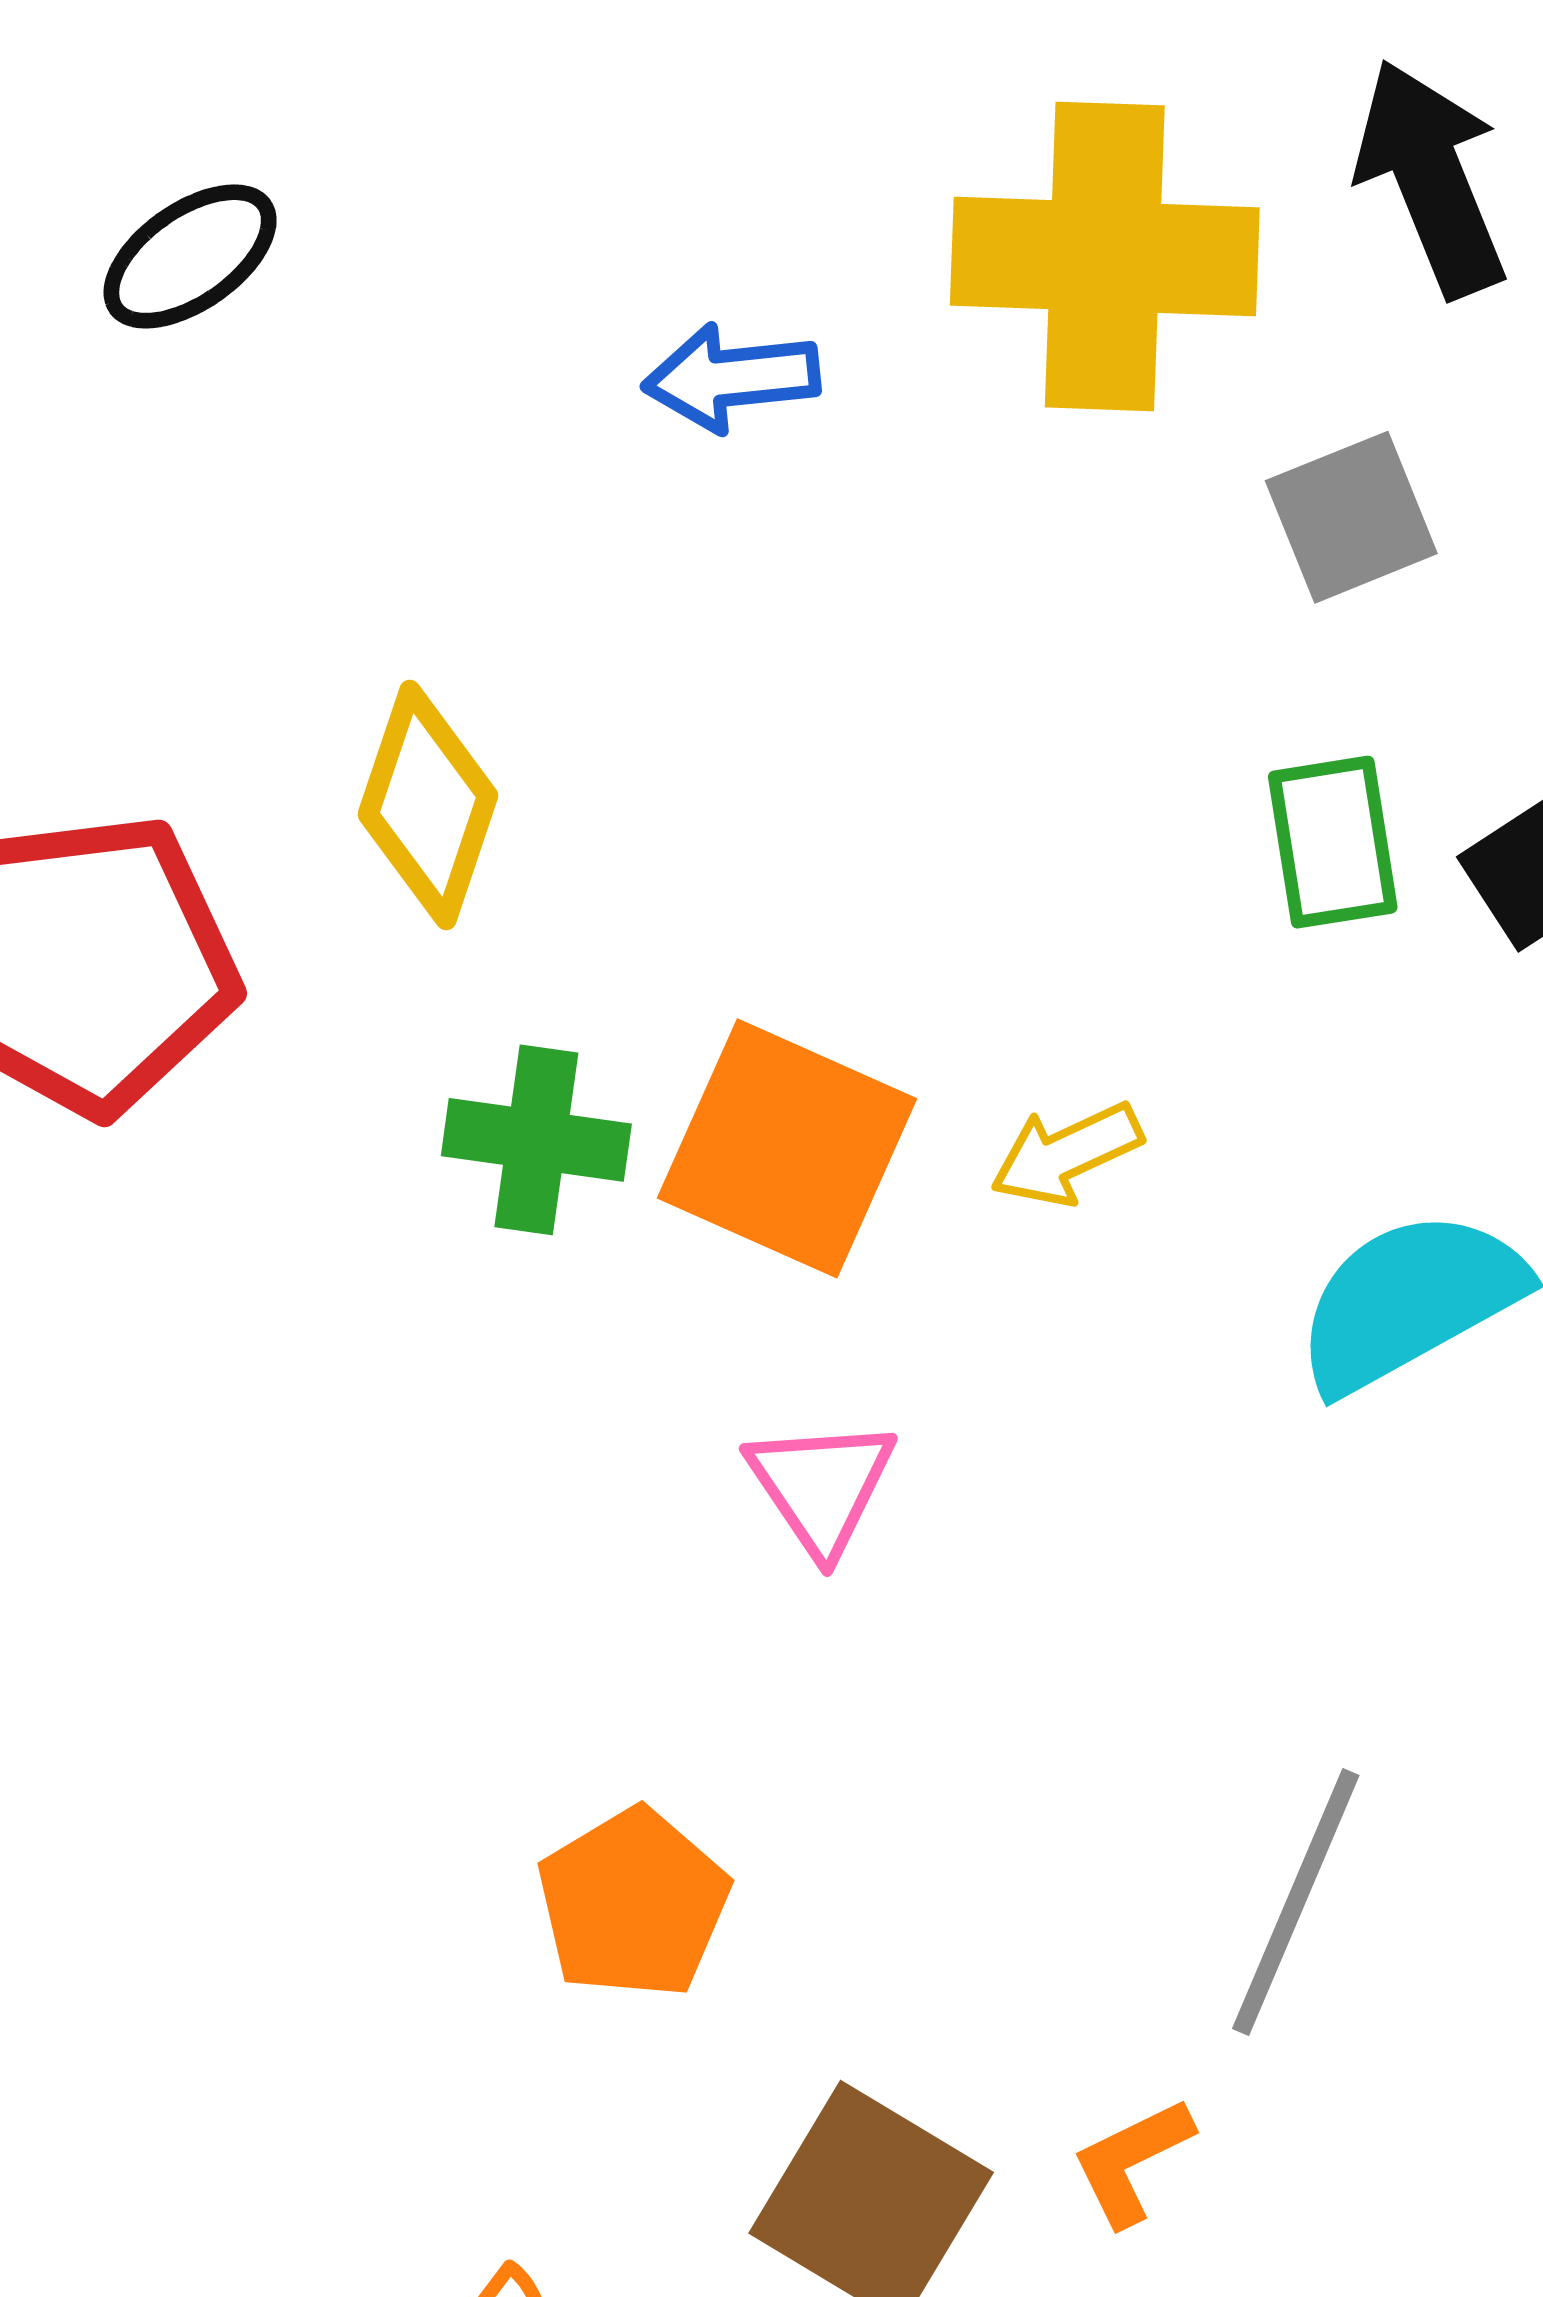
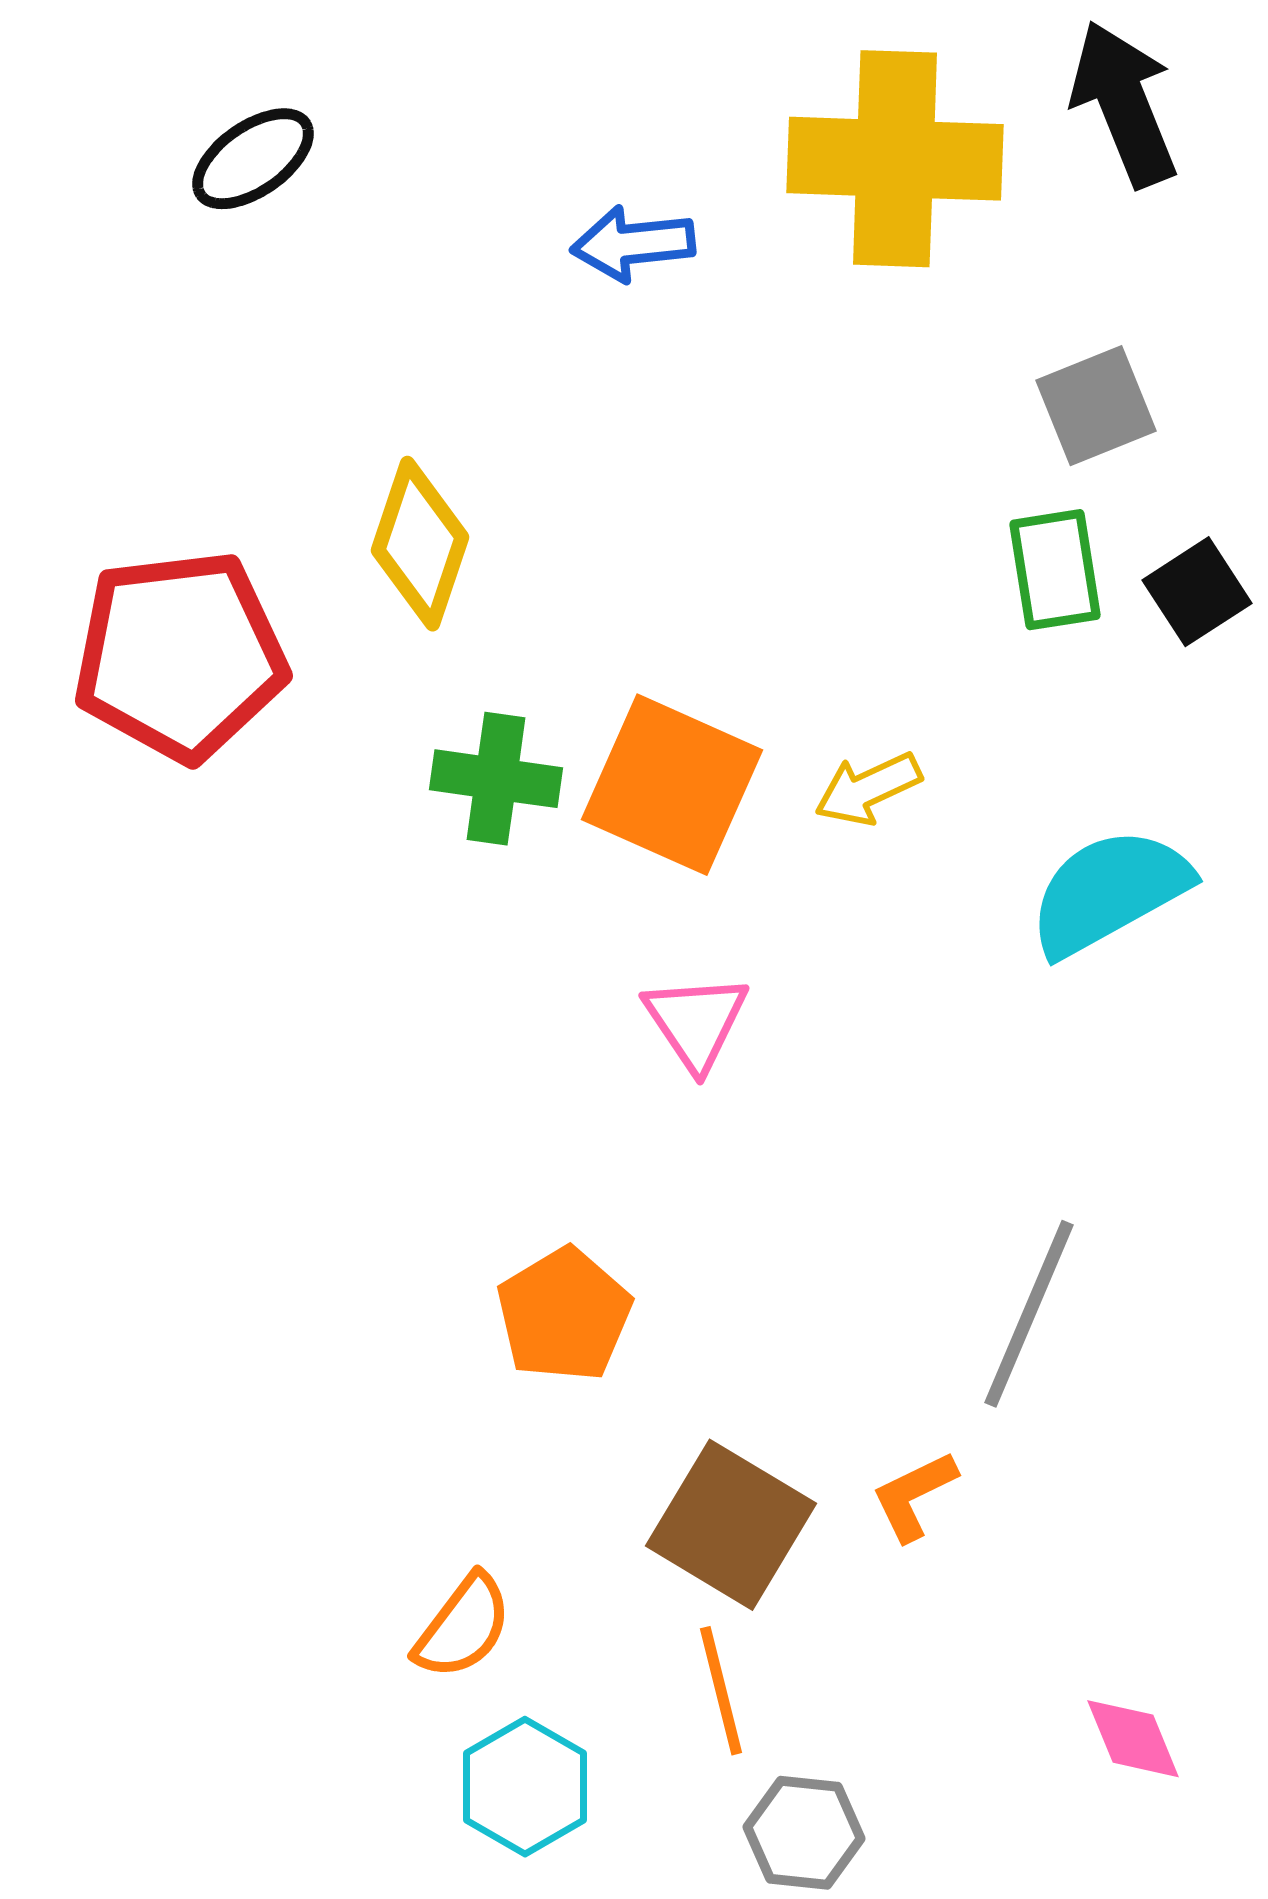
gray square: (1351, 517) -> (1096, 406), moved

